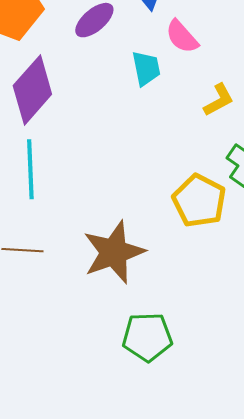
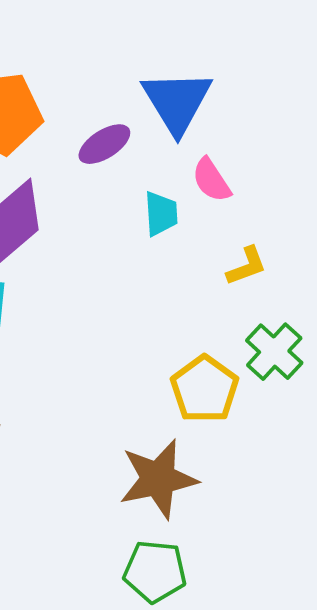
brown star: (114, 252) -> (158, 479), moved
green pentagon: (147, 337) -> (155, 571), moved

